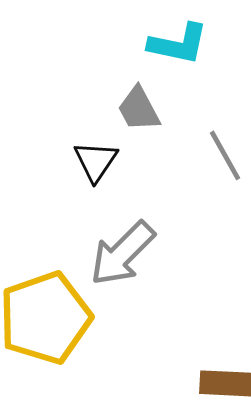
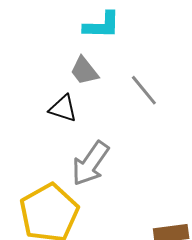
black triangle: (96, 161) -> (63, 108), turned -36

